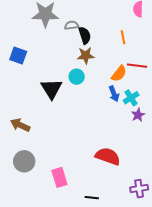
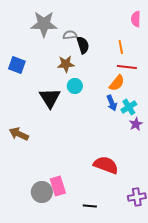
brown star: (86, 55) -> (66, 64), moved
red line: (137, 66) -> (127, 67), moved
gray circle: (24, 161) -> (42, 192), moved

